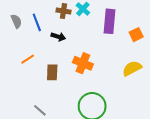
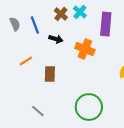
brown cross: (63, 11) -> (61, 14), turned 32
orange cross: (83, 63) -> (85, 49), moved

